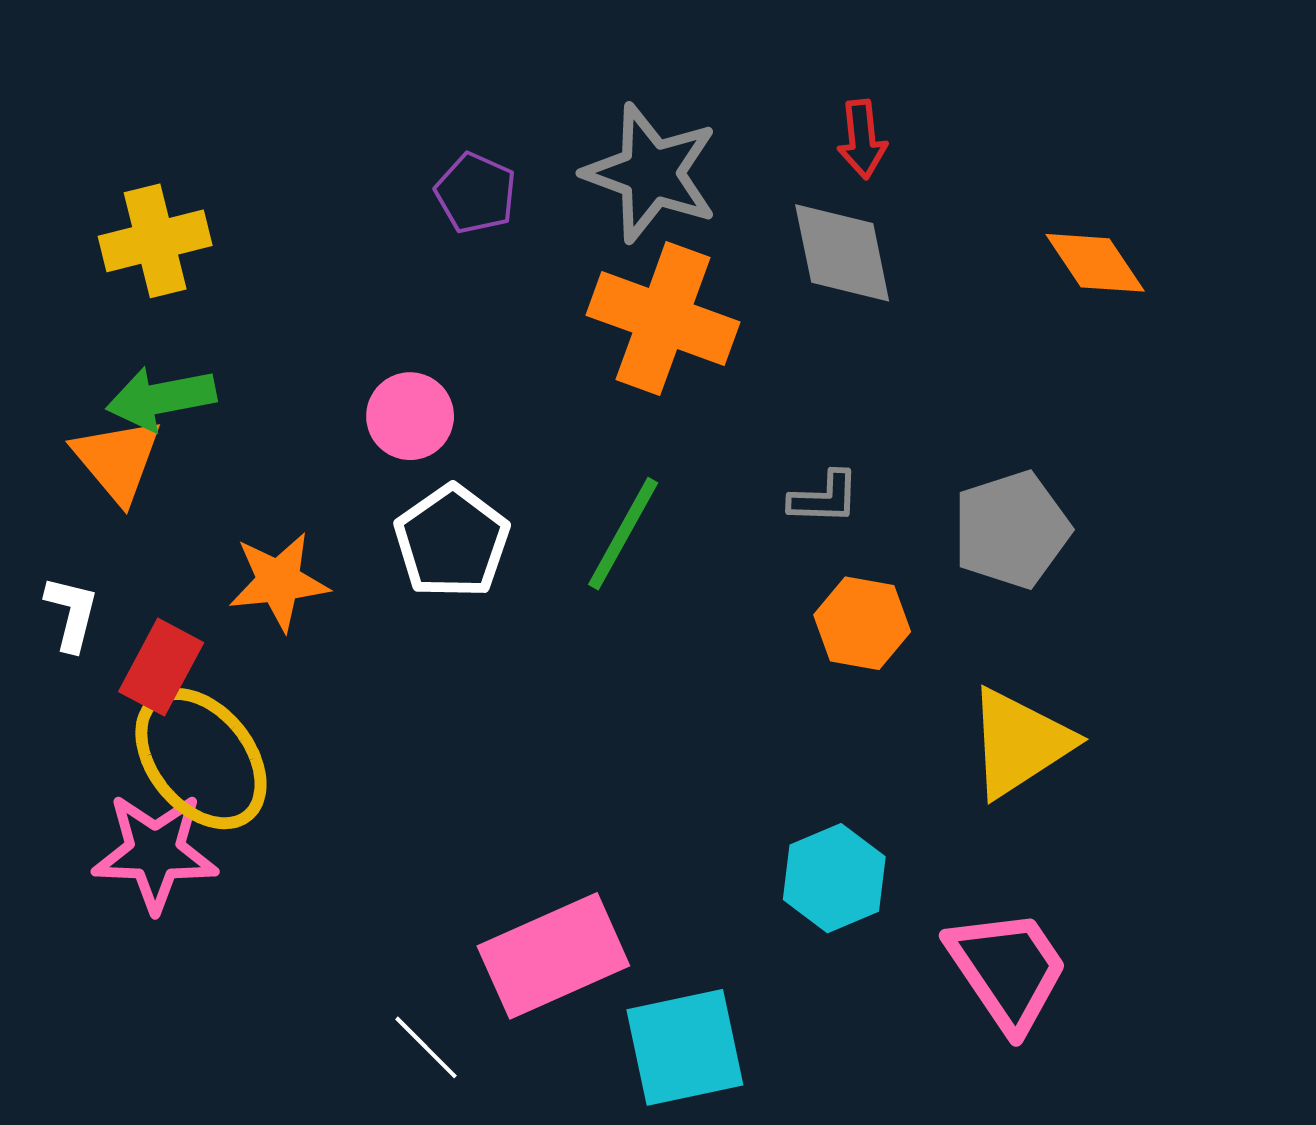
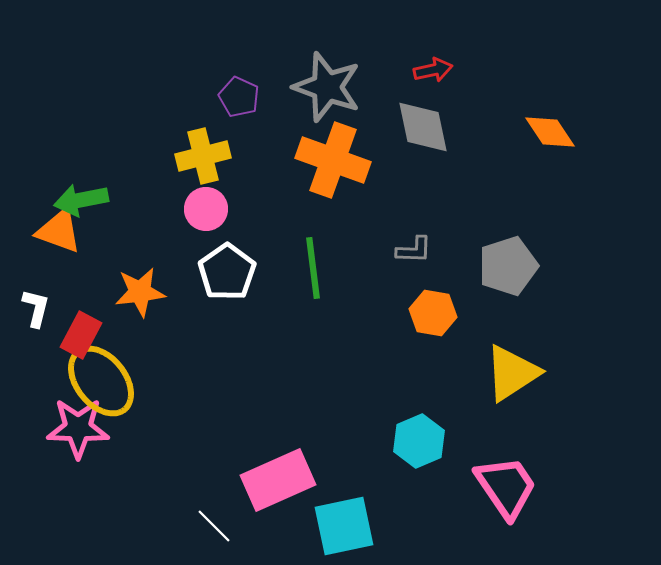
red arrow: (862, 139) -> (433, 70), turned -96
yellow cross: (155, 241) -> (203, 156), moved
orange triangle: (117, 460) -> (59, 231), turned -30
green line: (623, 534) -> (313, 268), turned -36

